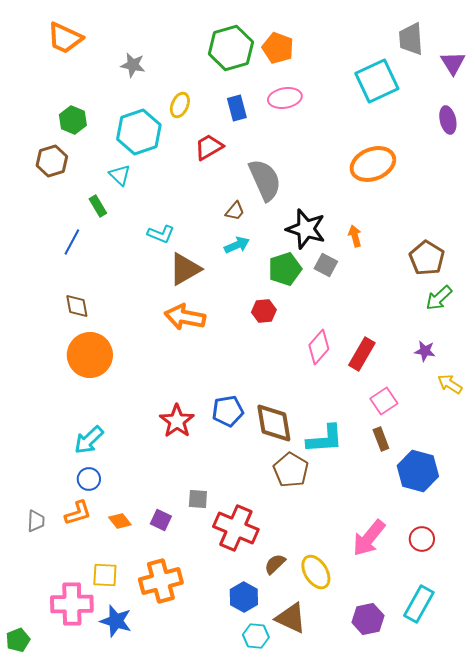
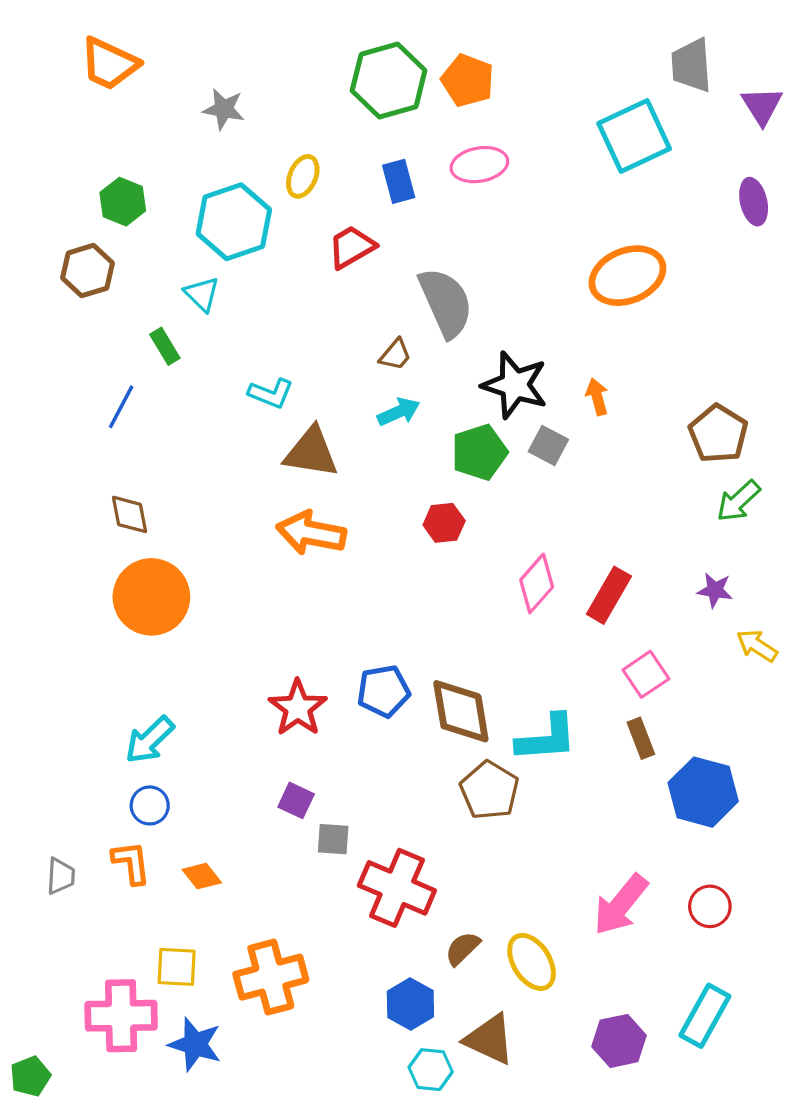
brown triangle: (185, 269) -> (311, 452), turned 39
orange L-shape: (78, 513) -> (131, 863), turned -80
purple square: (161, 520) -> (296, 800), moved

